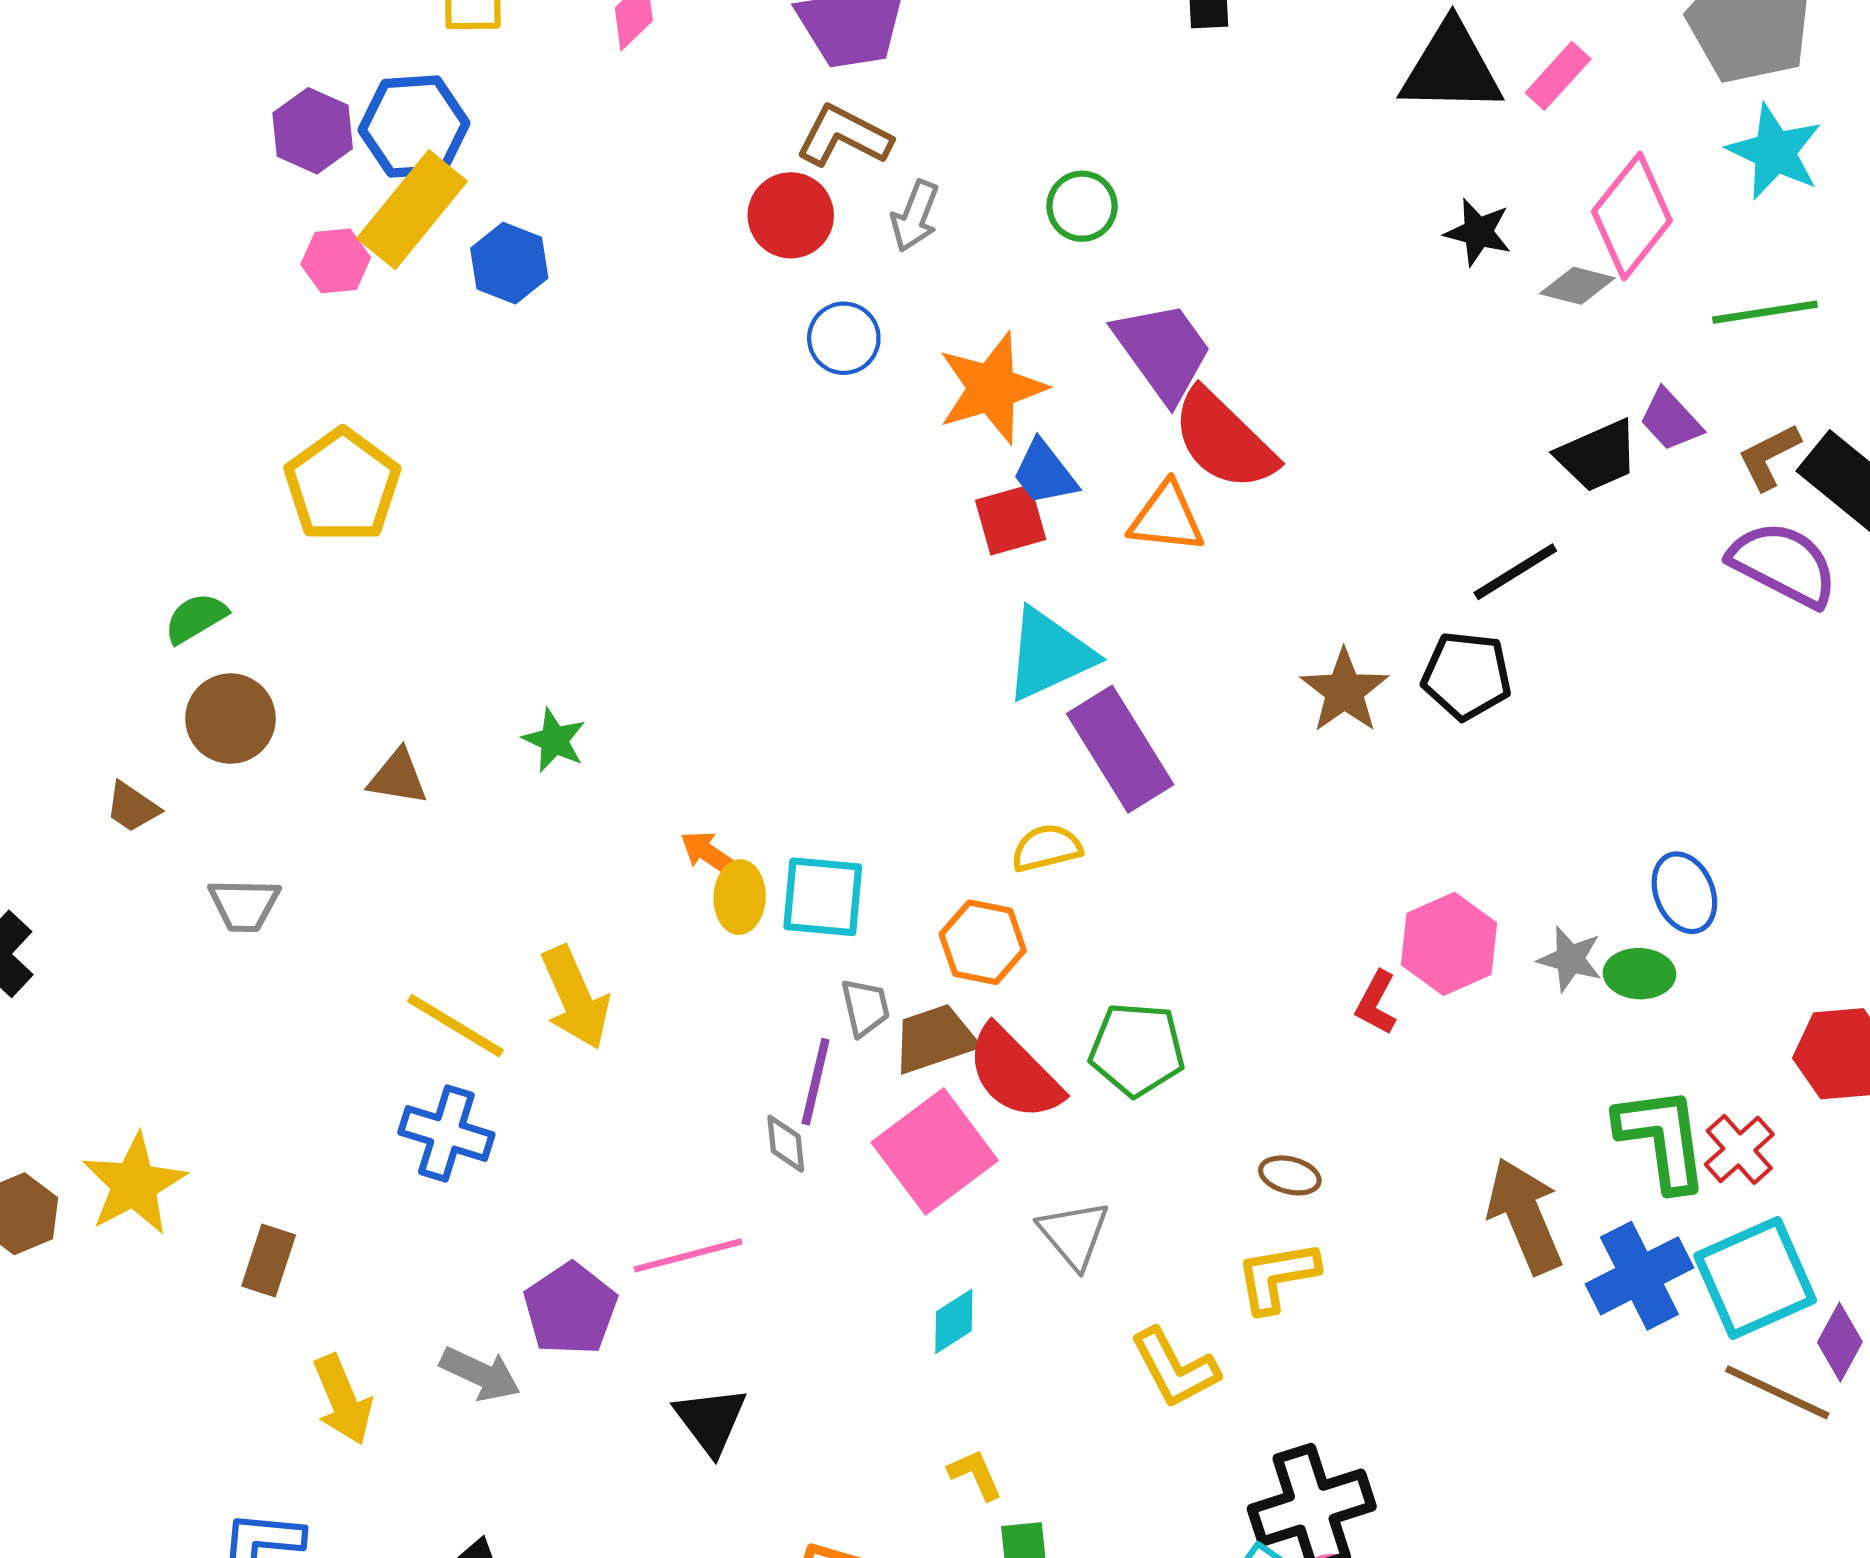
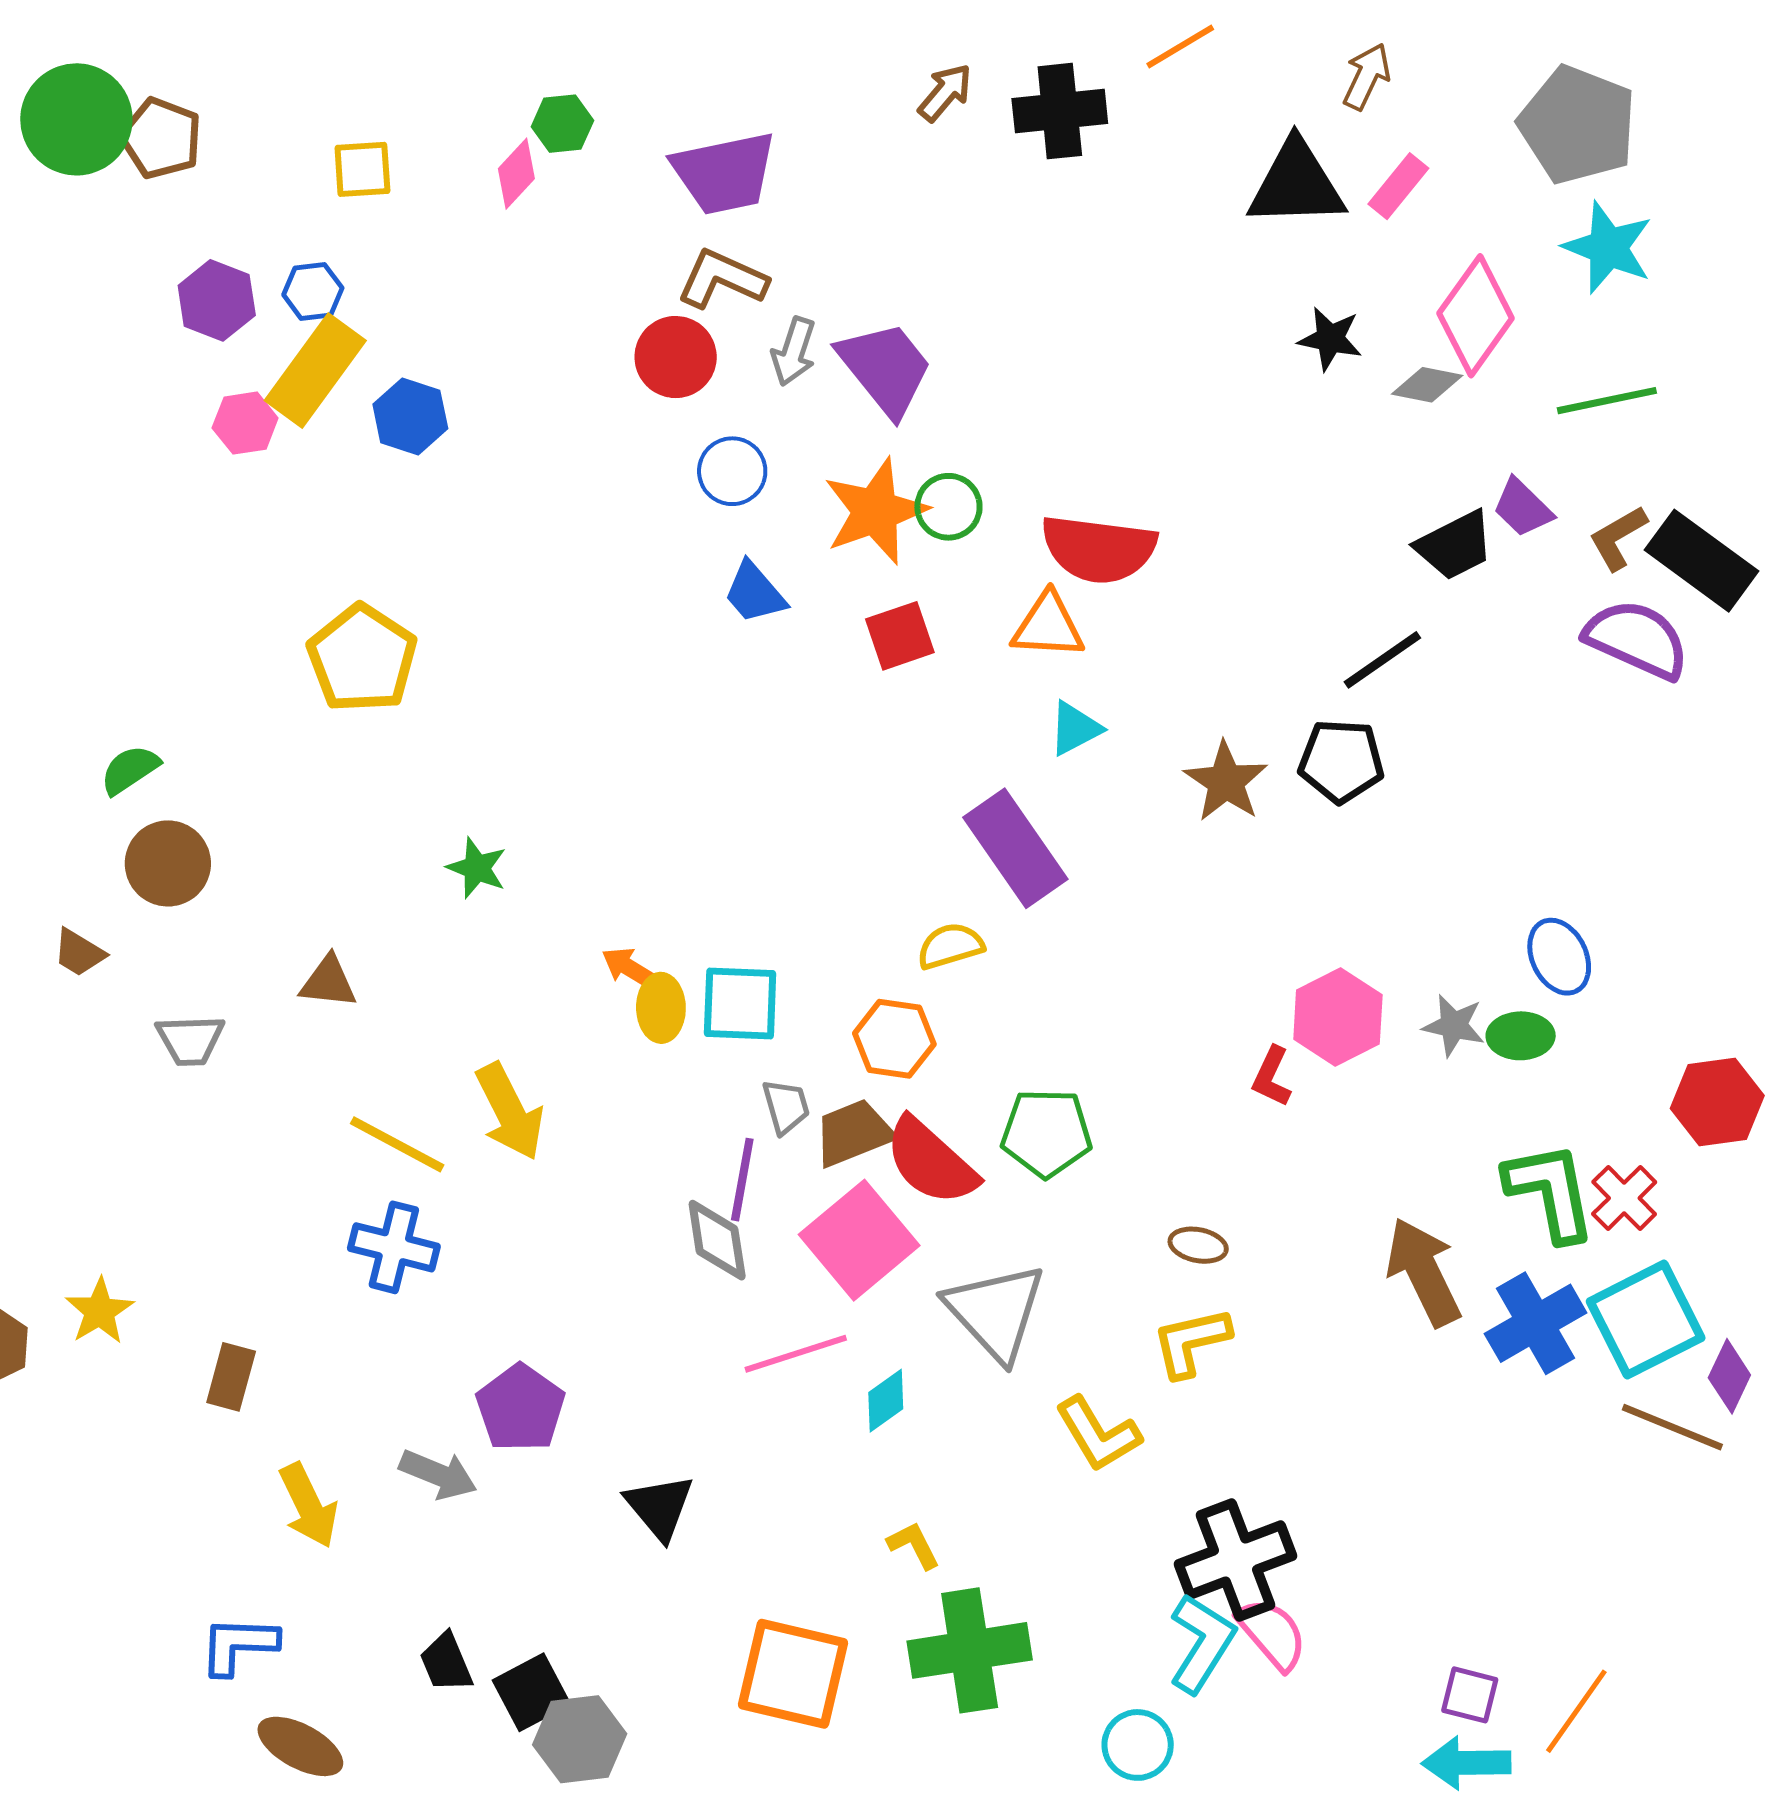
blue hexagon: (414, 127) -> (313, 291), size x0.6
green circle: (1082, 206) -> (948, 507), moved
purple trapezoid: (1163, 351) -> (885, 368), moved
red semicircle: (1224, 440) -> (1099, 549), turned -34
blue trapezoid: (1045, 473) -> (755, 593), moved
yellow pentagon: (342, 486) -> (362, 659), moved
cyan triangle: (1049, 654) -> (1075, 728), moved, size x0.6
brown triangle: (398, 777) -> (328, 982), moved
gray diamond: (786, 1144) -> (717, 1240), size x1.5
yellow star: (134, 1184) -> (99, 1311), size x0.7
gray triangle: (1074, 1234) -> (996, 1312), size x1.5
pink line: (688, 1255) -> (796, 1354), moved

